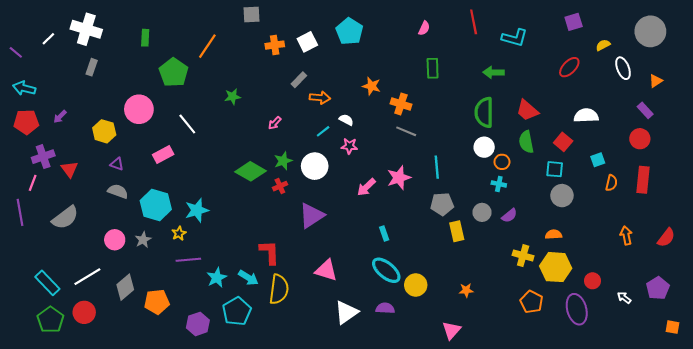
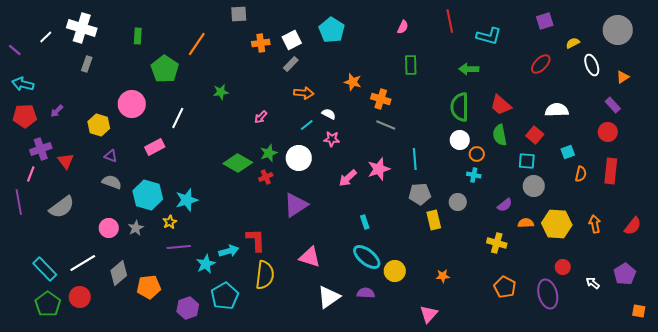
gray rectangle: (299, 80) -> (291, 64), moved
white line: (187, 124) -> (178, 118), turned 65
purple semicircle: (509, 216) -> (505, 205), moved
yellow hexagon: (556, 267) -> (557, 224), moved
cyan arrow: (248, 278) -> (229, 251), moved, turned -48

